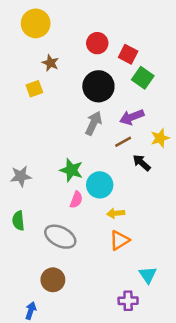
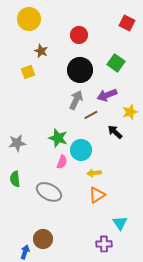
red square: (128, 54) -> (127, 23), moved
brown line: (123, 142) -> (91, 115), moved
brown circle: (53, 280) -> (43, 239), moved

